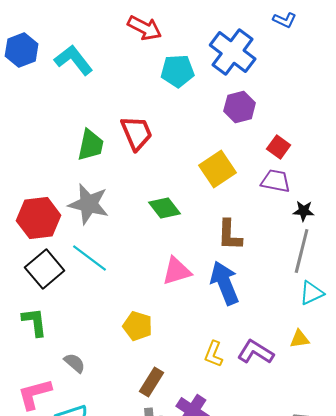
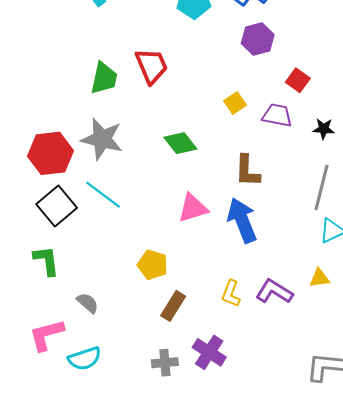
yellow square: (218, 169) -> (235, 103), size x0.6
purple trapezoid: (276, 181) -> (277, 115), moved
black star: (304, 211) -> (324, 129), moved
brown rectangle: (152, 382) -> (173, 306), moved

